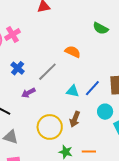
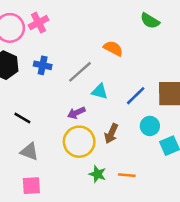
blue cross: (18, 68) -> (43, 65), turned -32
cyan triangle: (73, 91) -> (100, 92), moved
purple arrow: (28, 93) -> (76, 113), moved

